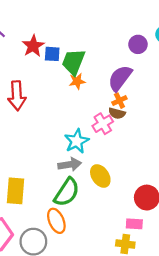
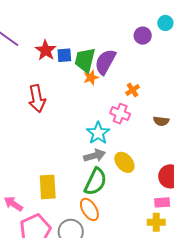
purple semicircle: (120, 78) -> (105, 62), moved
brown semicircle: (117, 113) -> (161, 121), moved
pink cross: (103, 124) -> (120, 114), turned -30

